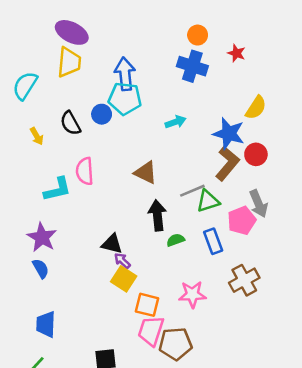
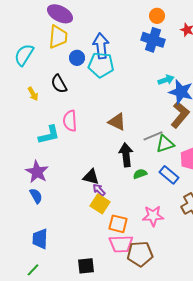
blue circle: (102, 114) -> (77, 58), moved
cyan arrow: (176, 122) -> (166, 80), moved
blue rectangle: (213, 241) -> (169, 175), turned -30
pink trapezoid: (151, 331) -> (121, 244), turned -110

